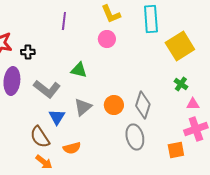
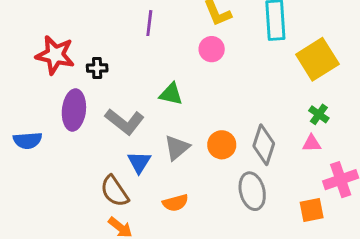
pink triangle: (193, 104) -> (312, 143), moved
orange semicircle: (72, 148) -> (175, 203), moved

